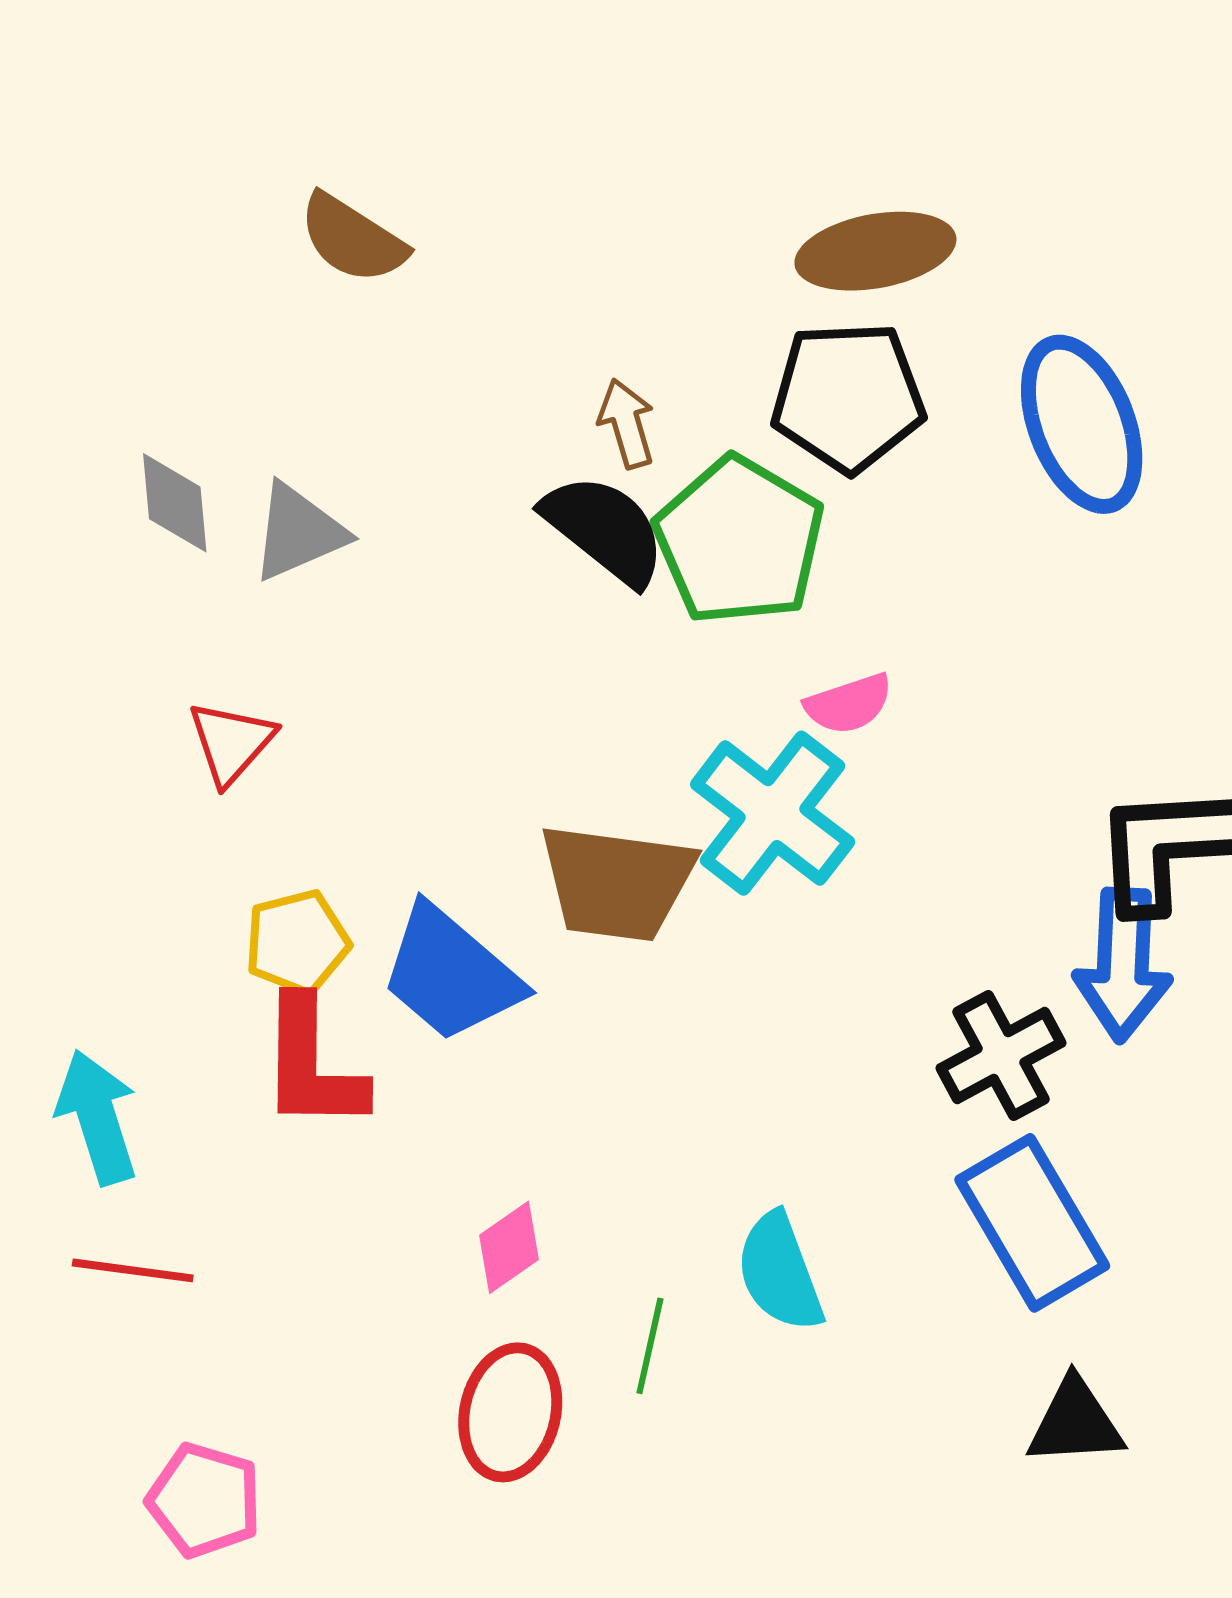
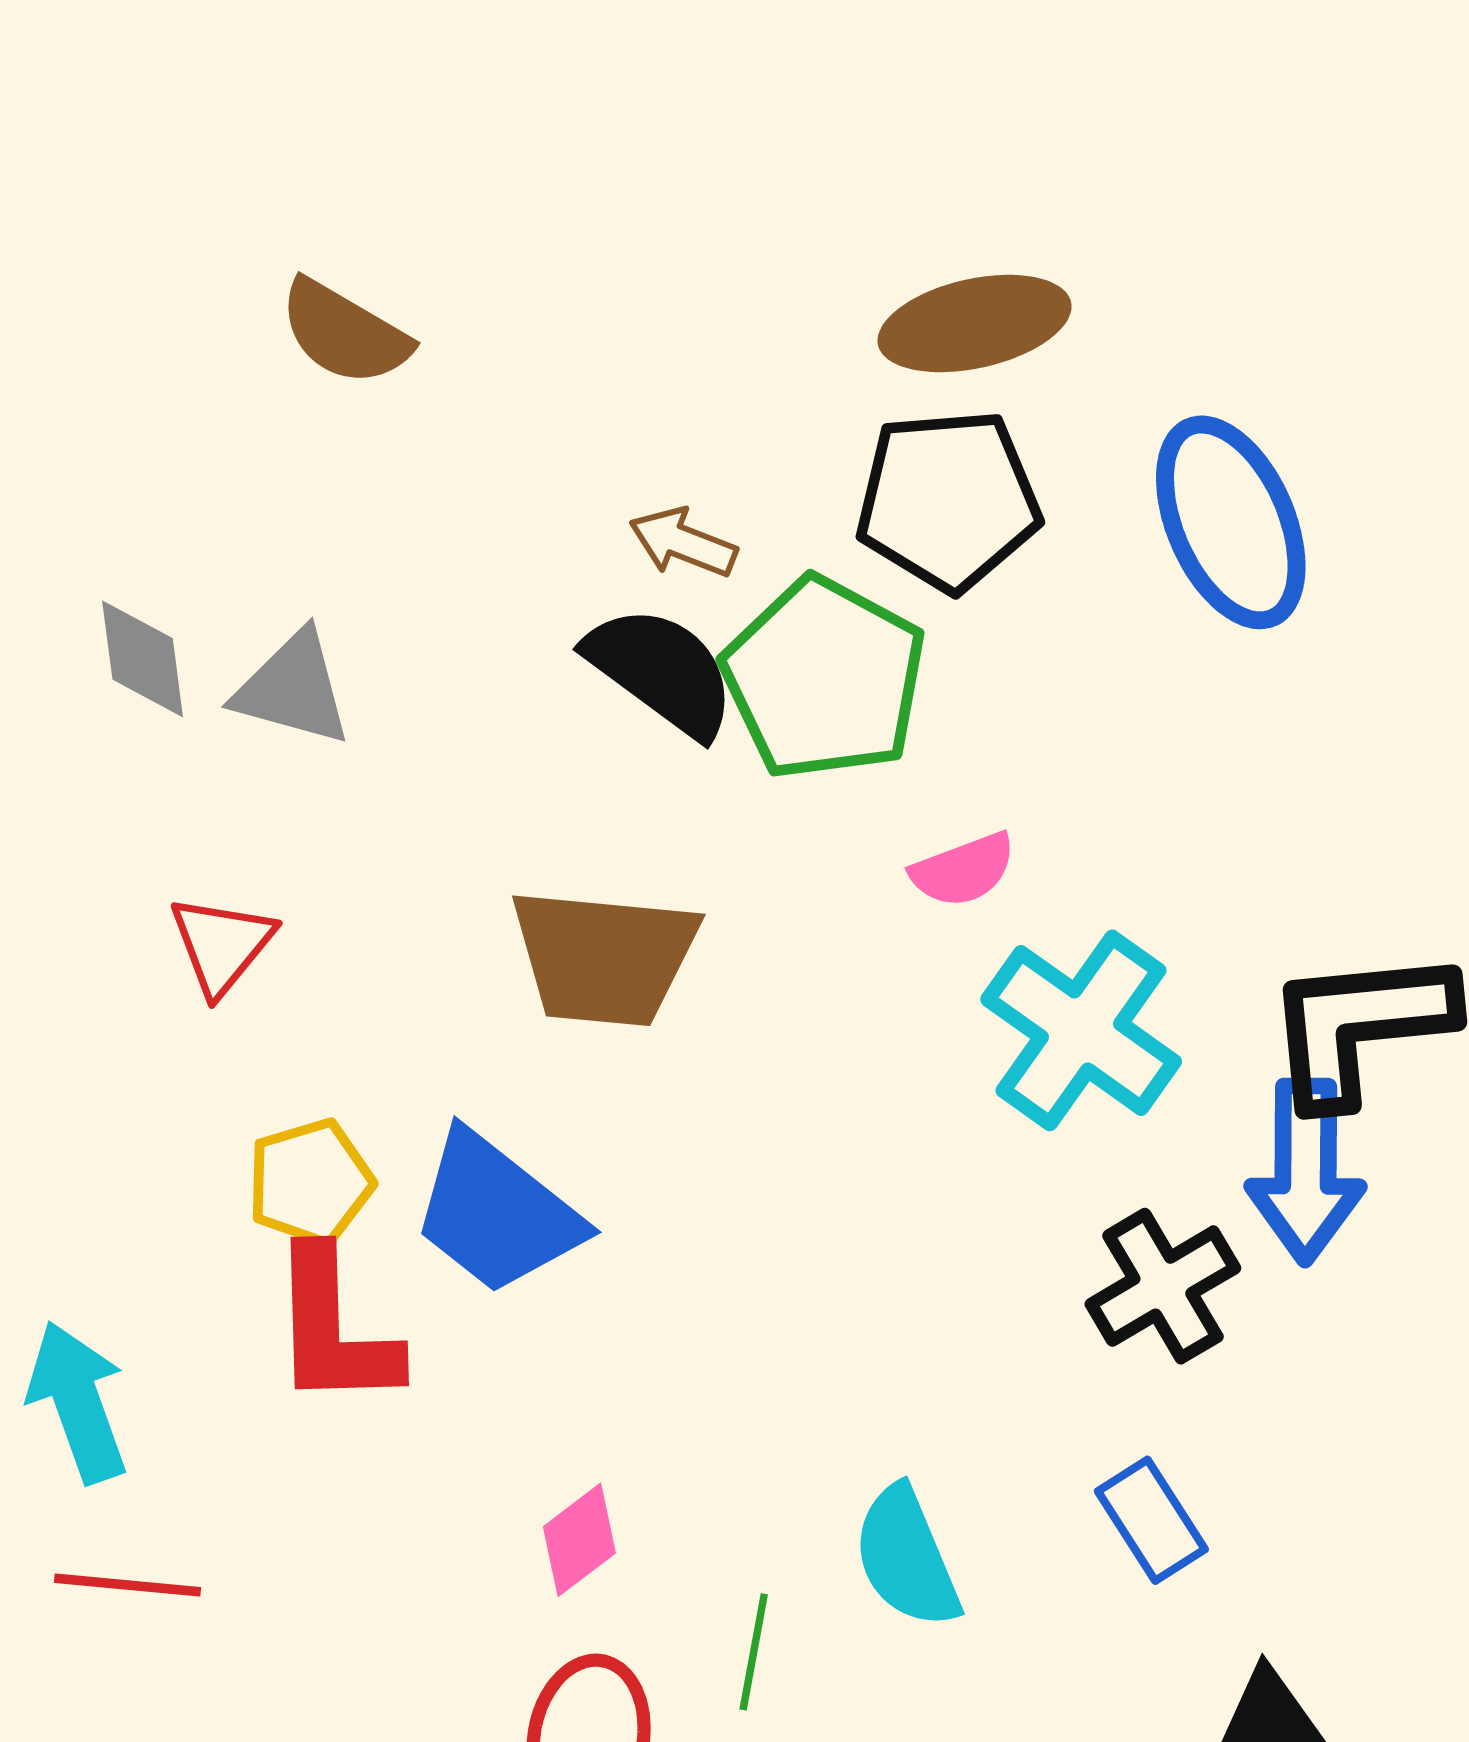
brown arrow: (627, 424) -> (683, 543), turned -50
gray triangle: (298, 532) -> (293, 688), turned 41
cyan cross: (773, 813) -> (1081, 1030), moved
brown trapezoid: (617, 882) -> (604, 957), moved
blue rectangle: (1032, 1223) -> (1151, 1520), moved, size x0.6

